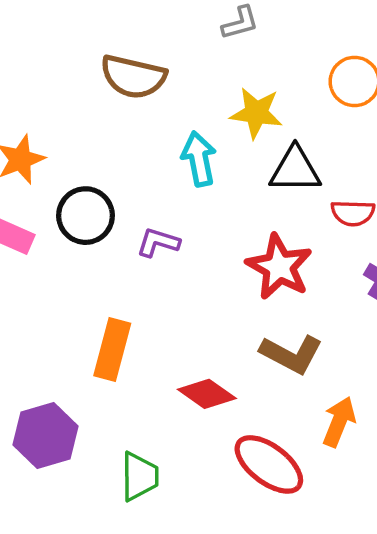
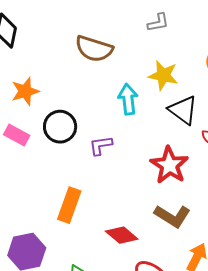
black triangle: (295, 170) -> (183, 110), turned 32
purple L-shape: (158, 242) -> (101, 146), turned -30

